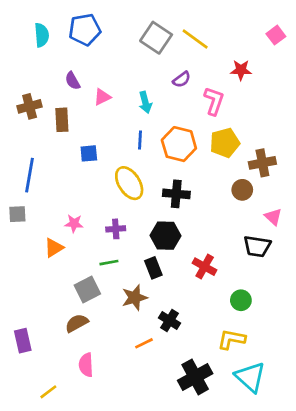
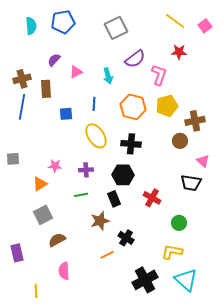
gray square: (156, 38) -> (116, 28), turned 30
yellow line: (195, 39) -> (175, 21), moved
purple semicircle: (182, 79) -> (135, 59), size x1.5
purple semicircle: (73, 81) -> (54, 60), turned 72
blue line: (140, 140) -> (94, 104), moved
blue line: (30, 175) -> (22, 107), moved
gray square: (87, 289) -> (43, 215), moved
yellow line: (48, 392) -> (36, 291), turned -56

